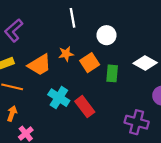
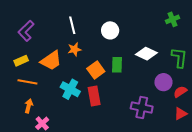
white line: (73, 18) -> (72, 25), moved
orange square: (90, 63) -> (96, 70), moved
red rectangle: (85, 107) -> (94, 96), turned 30

